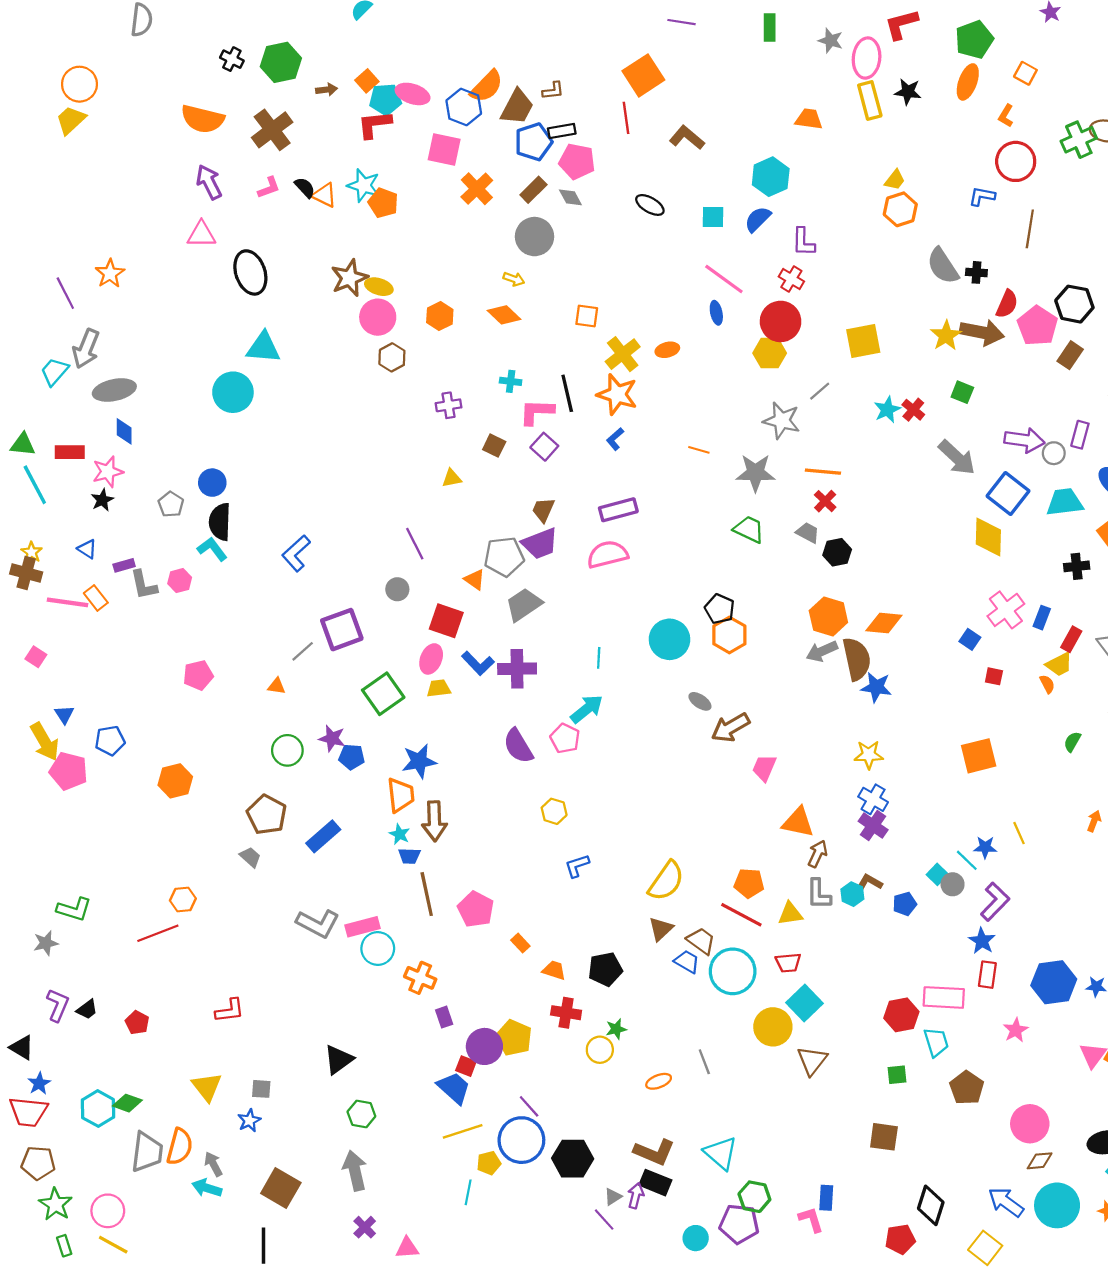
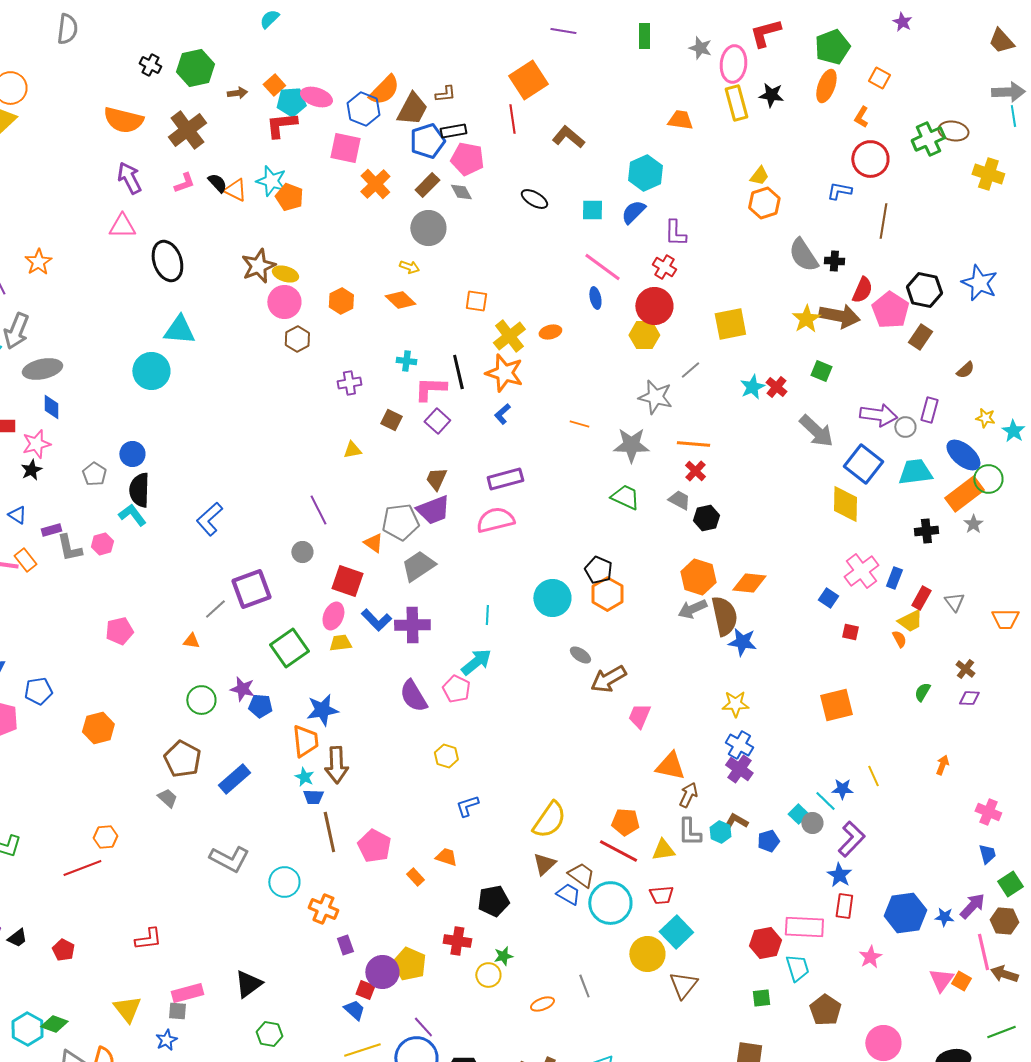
pink rectangle: (363, 927) -> (187, 993), moved
orange trapezoid: (554, 970) -> (446, 857), moved
blue trapezoid: (454, 1088) -> (354, 1010), size x0.7

